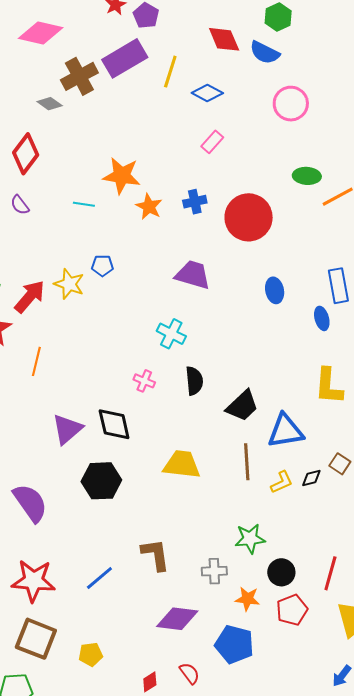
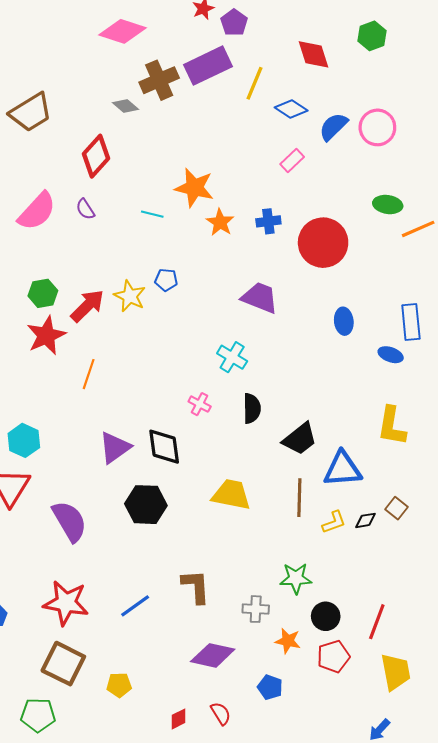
blue semicircle: (265, 53) -> (333, 127), moved, turned 104
blue ellipse: (322, 318) -> (391, 355), turned -60
blue pentagon: (234, 644) -> (270, 687), size x0.6

